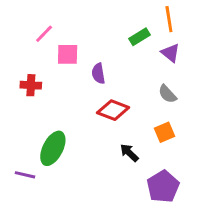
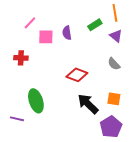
purple semicircle: (98, 73) -> (67, 33), moved
orange square: (164, 132) -> (114, 99), moved, turned 32
green ellipse: (53, 148) -> (36, 101), turned -45
black arrow: (129, 153) -> (88, 104), size x1.6

